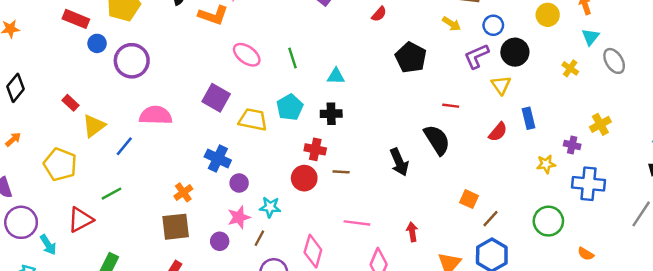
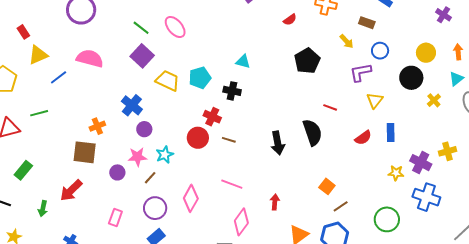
black circle: (515, 52) -> (411, 78), moved
green line: (292, 58) -> (141, 28), moved, turned -48
purple cross: (572, 145) -> (421, 163), size x1.5
cyan star: (270, 207) -> (165, 155), turned 30

